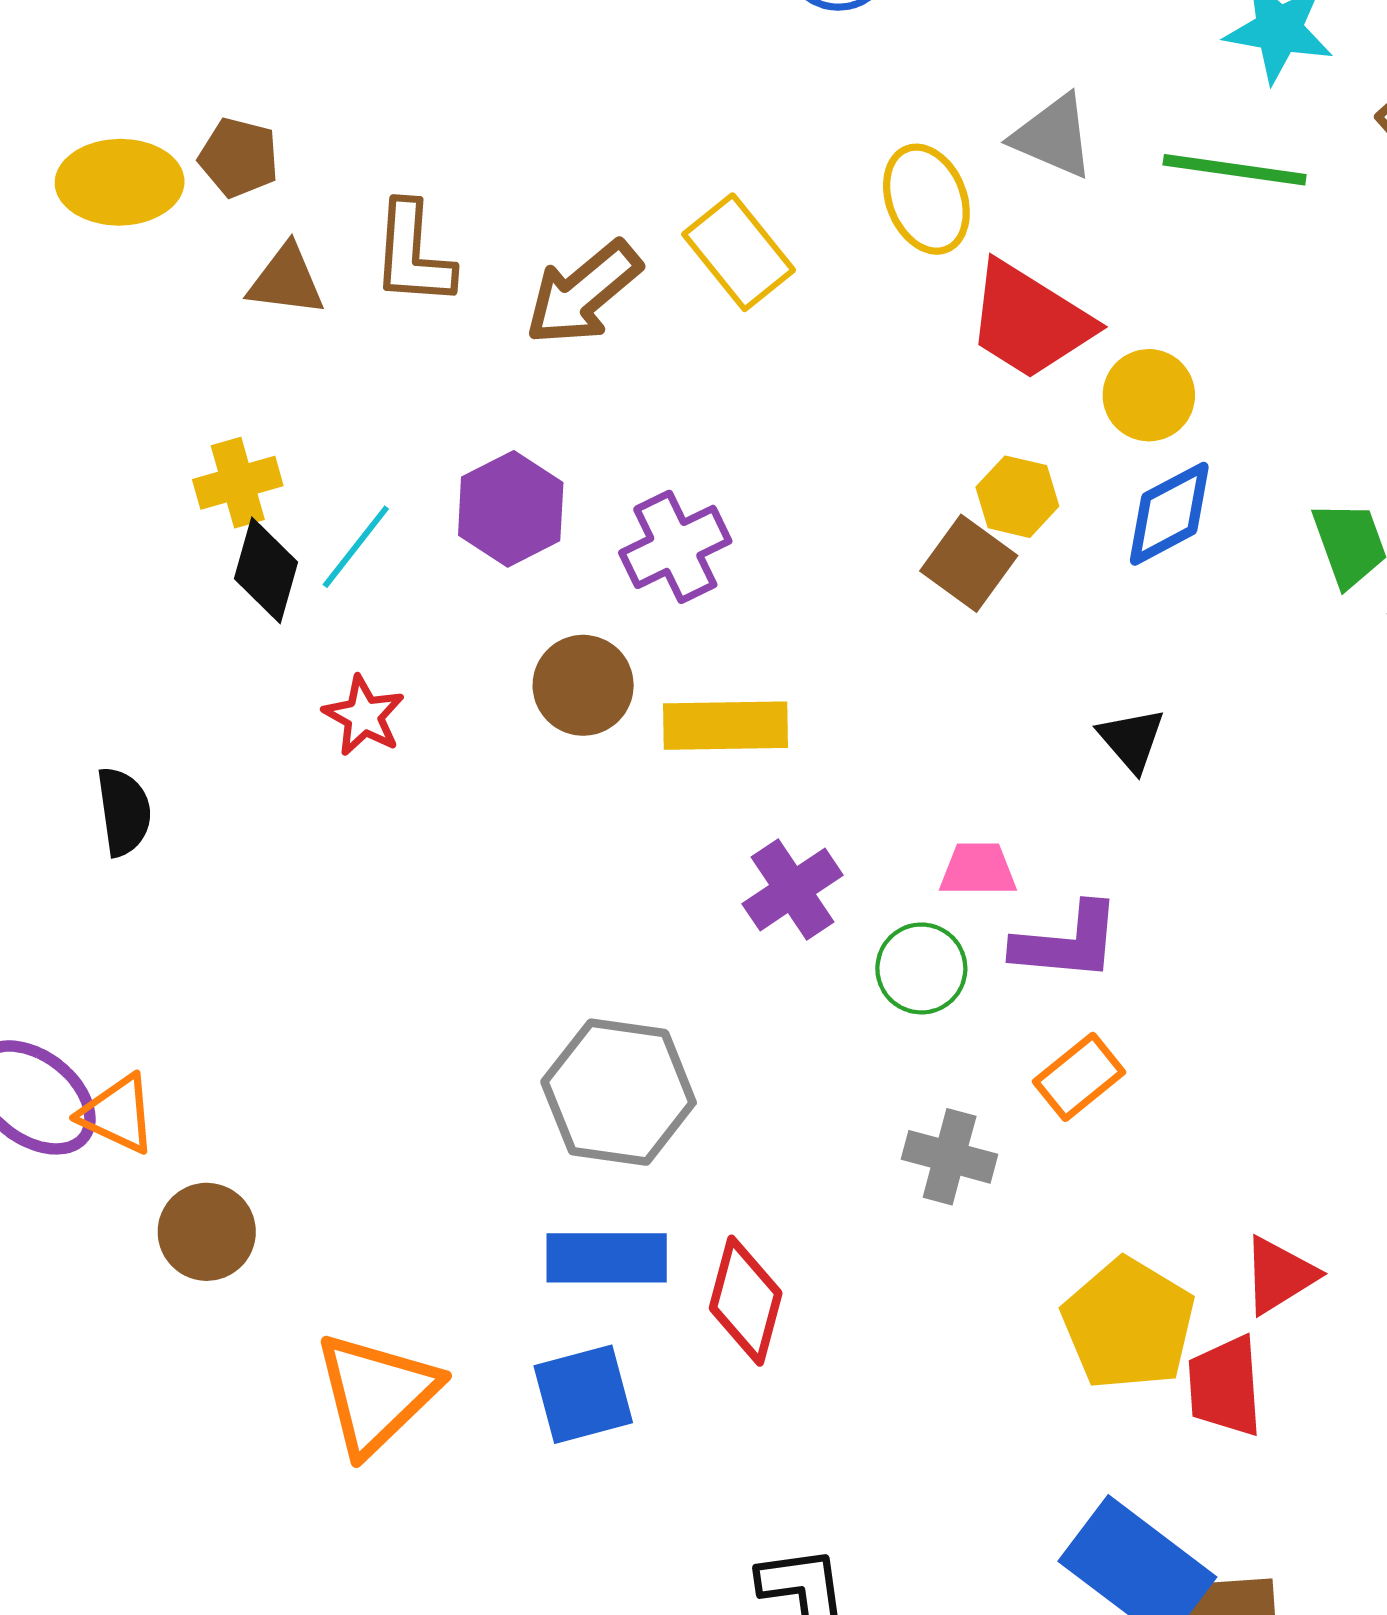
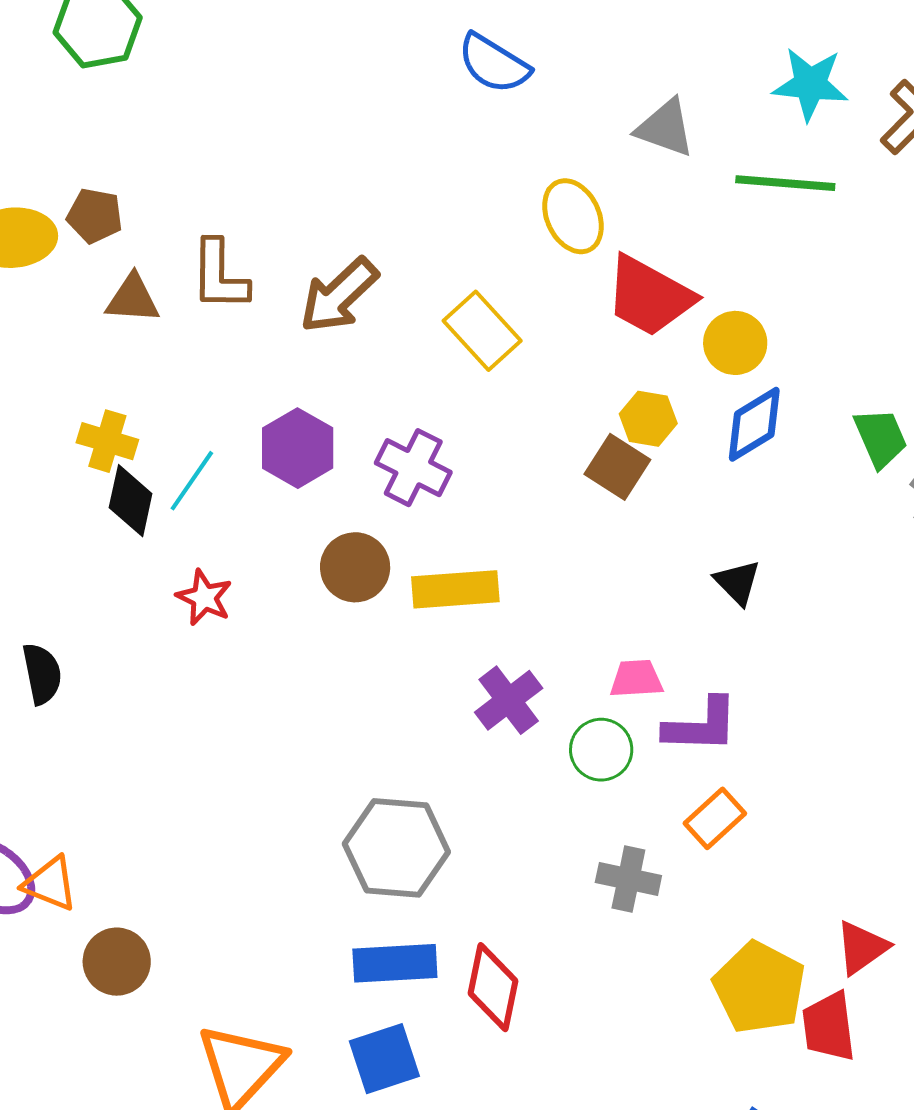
gray triangle: (1053, 136) -> (665, 128), moved
yellow rectangle: (739, 252) -> (482, 331), moved
yellow cross: (238, 483) -> (107, 441), turned 36
purple cross: (675, 547) -> (413, 468), turned -34

